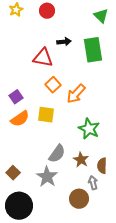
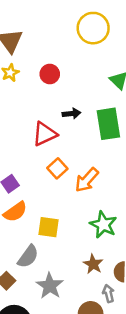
red triangle: (43, 58) -> (45, 134), turned -35
yellow square: (46, 115) -> (48, 227), moved
gray semicircle: (57, 154) -> (28, 256), moved

